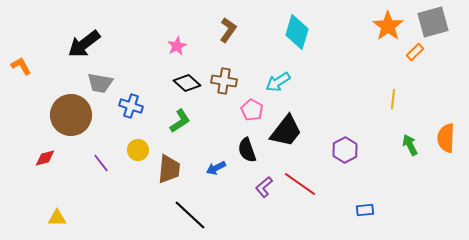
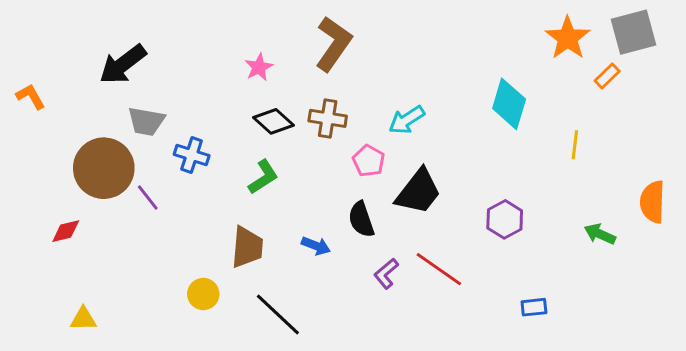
brown L-shape: (228, 30) -> (333, 44), size x1.5
cyan diamond: (297, 32) -> (509, 104), moved
green arrow: (410, 145) -> (600, 234), moved, turned -40
yellow circle: (138, 150) -> (203, 294), moved
purple line: (101, 163) -> (148, 197), moved
blue arrow: (216, 168) -> (316, 246), turned -132

